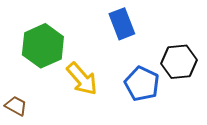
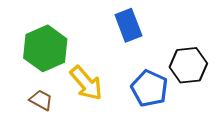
brown trapezoid: (16, 106) -> (41, 100), moved

